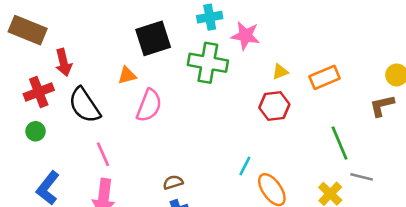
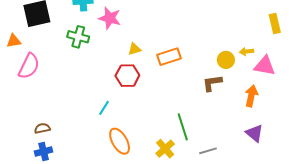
green cross: (208, 63) -> (78, 37), size x0.7
green line: (340, 143) -> (183, 127), moved
cyan line: (245, 166) -> (104, 108), moved
gray line: (362, 177) -> (208, 151), moved, turned -36

